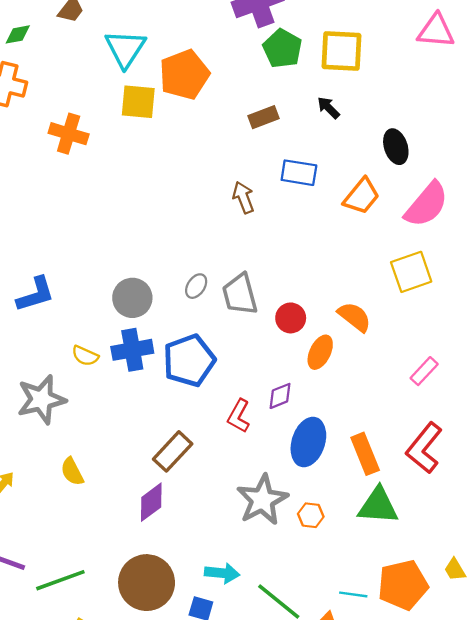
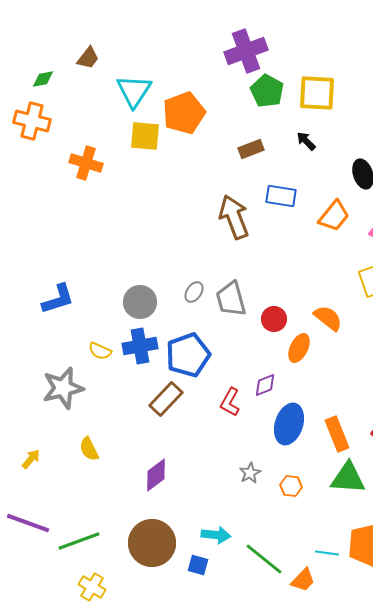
brown arrow: (243, 197) -> (234, 217), size x1.6
brown rectangle: (173, 451) -> (166, 399), moved
gray star: (262, 500) -> (250, 473), size x0.5

